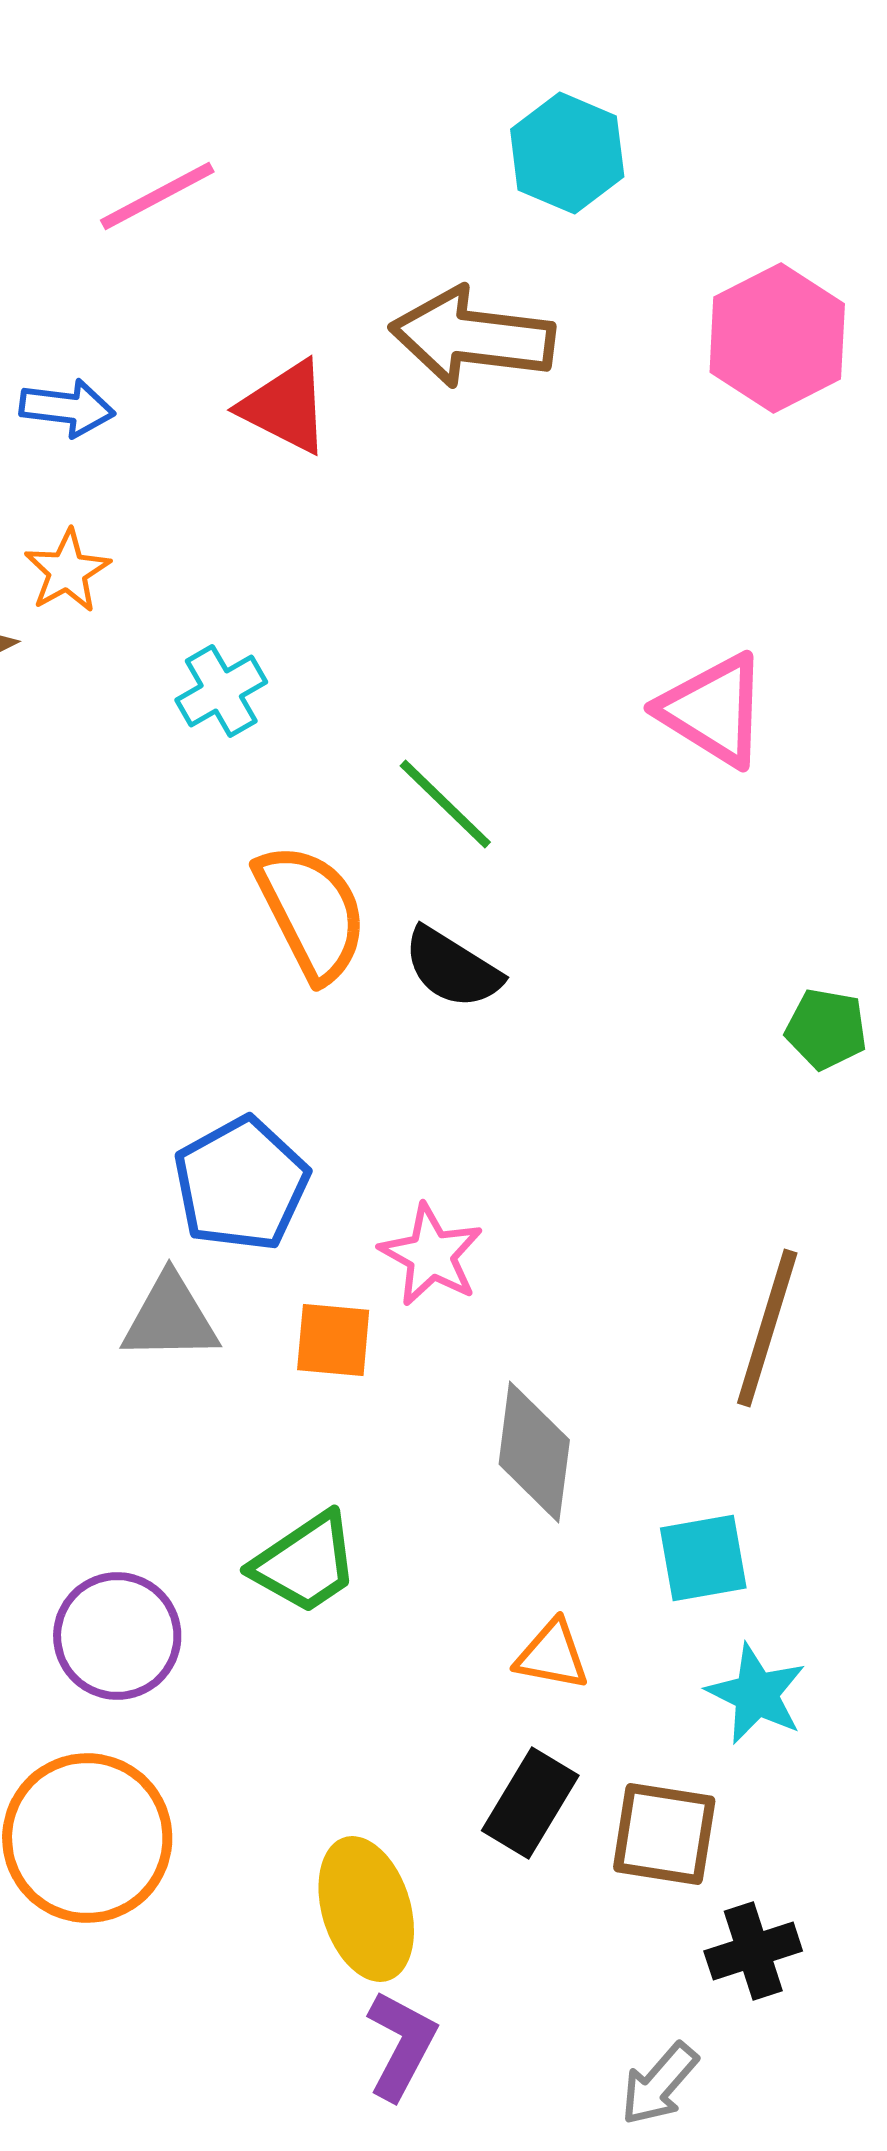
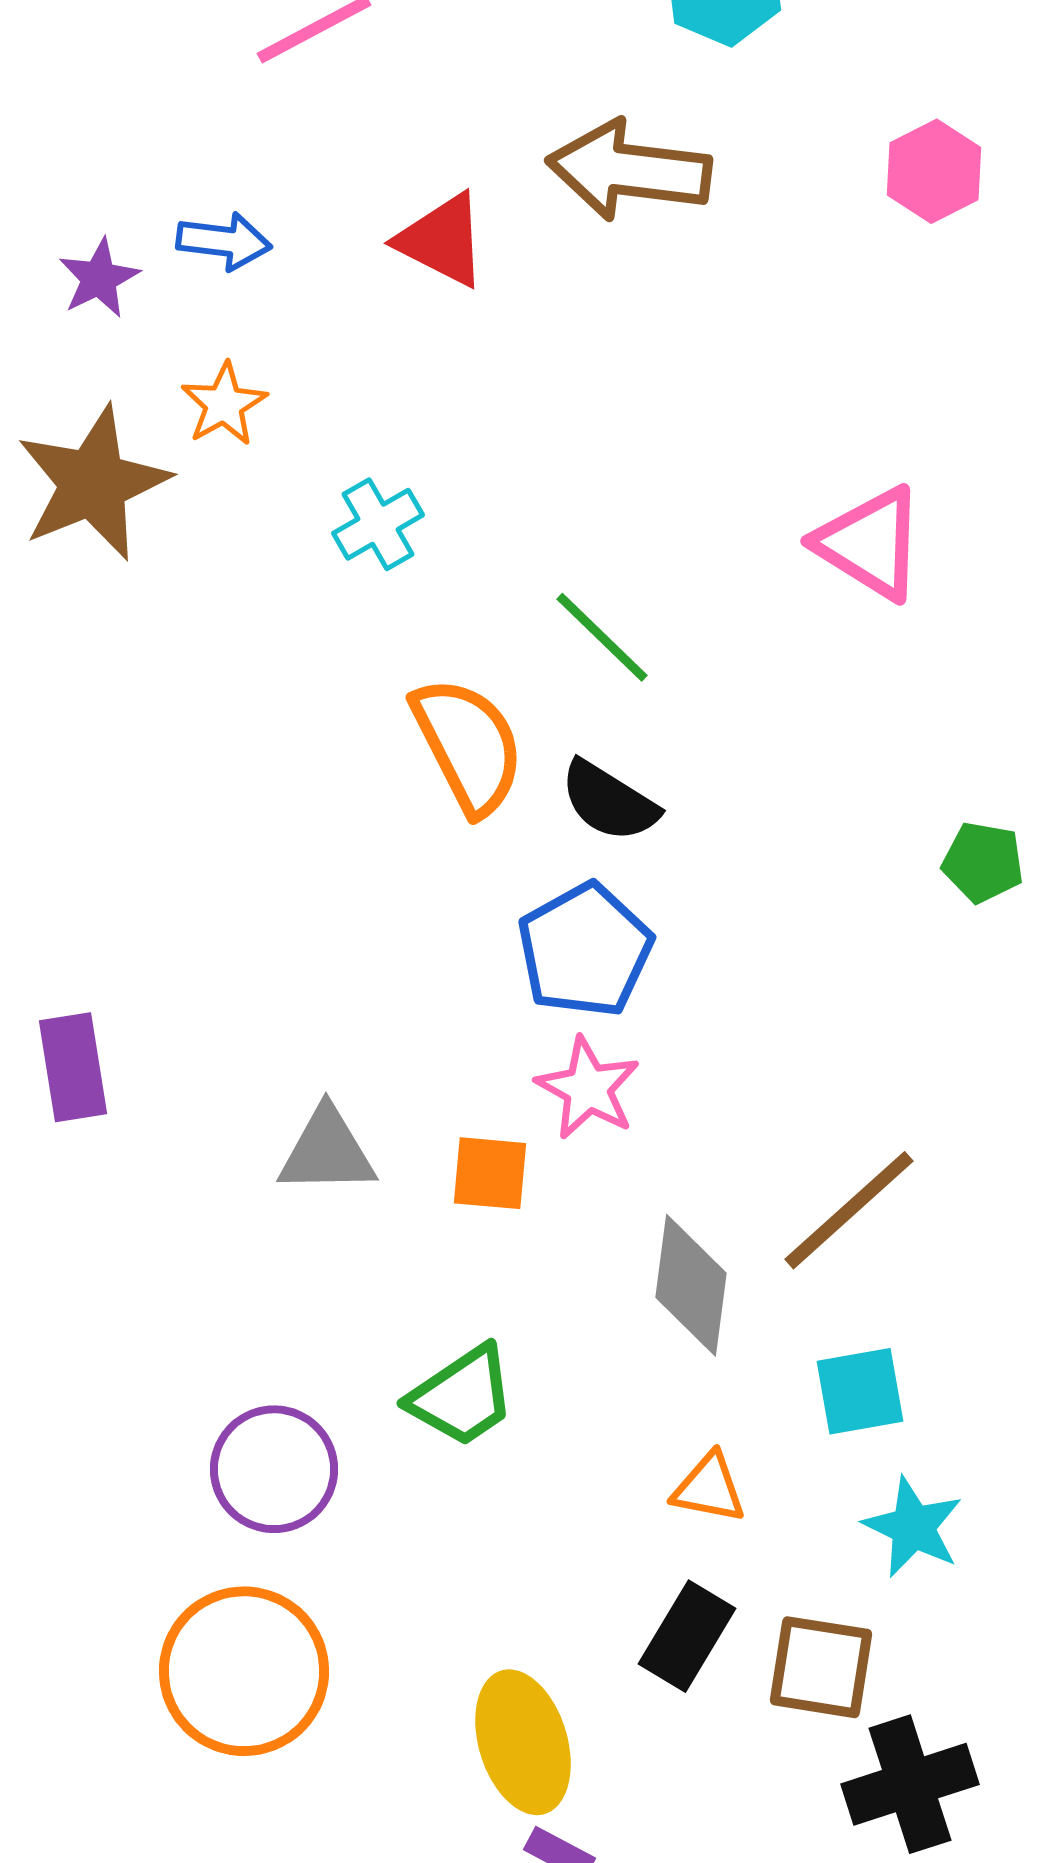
pink hexagon: (777, 338) -> (934, 171), size x0.7
blue pentagon: (241, 1184) -> (585, 950), moved
brown line: (767, 1328) -> (849, 1210), moved, turned 31
black cross: (753, 1951) -> (910, 1784), size x1.4

